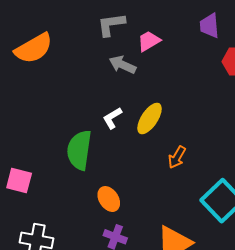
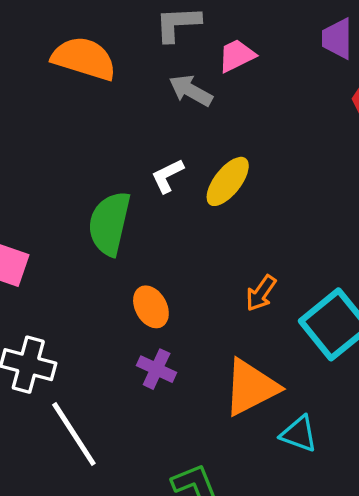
orange semicircle: (34, 48) -> (84, 58), moved, turned -138
orange arrow: (177, 157) -> (261, 293), moved

